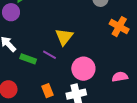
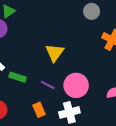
purple line: (50, 55) -> (48, 85), moved

